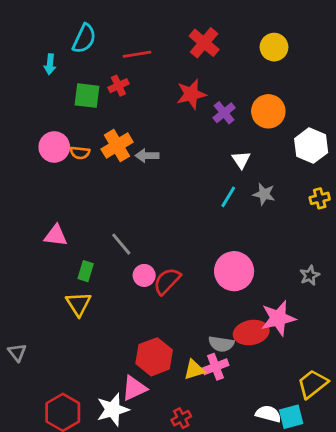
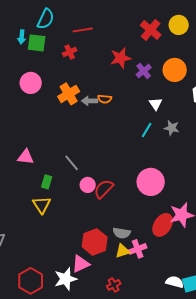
red cross: (204, 43) -> (151, 30), moved
green square: (87, 96) -> (37, 43), moved
pink circle: (54, 147) -> (31, 83), moved
orange semicircle: (80, 153) -> (105, 99), moved
red ellipse: (251, 333) -> (163, 225), turned -45
gray semicircle: (221, 344) -> (122, 233), moved

